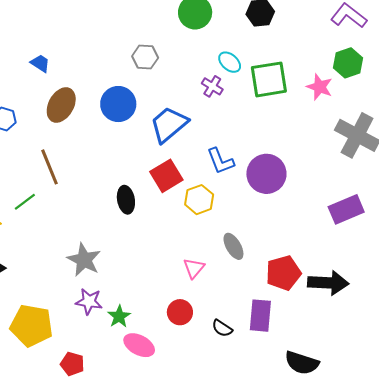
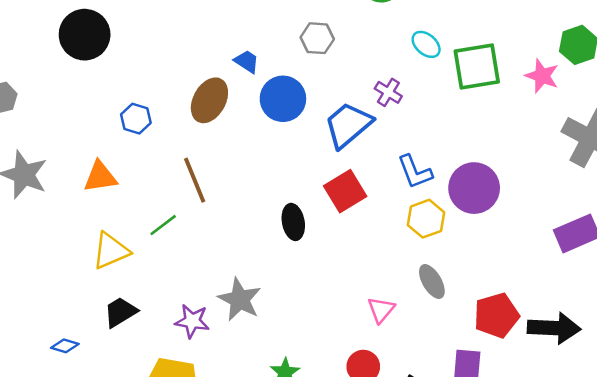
blue trapezoid: (40, 63) -> (247, 61), moved
purple cross: (212, 86) -> (388, 92), moved
yellow hexagon: (199, 200) -> (426, 219), moved
purple star: (89, 302) -> (192, 321), moved

